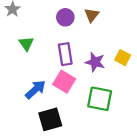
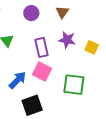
purple circle: (65, 17) -> (31, 13), moved
purple star: (95, 62) -> (67, 40), moved

